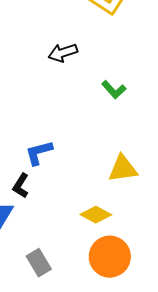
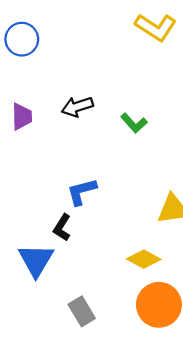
black arrow: (63, 53) -> (77, 107), moved
green L-shape: (114, 90) -> (134, 123), moved

